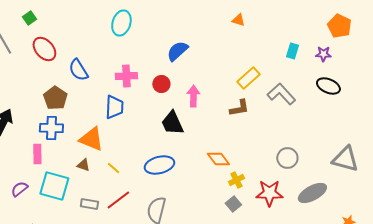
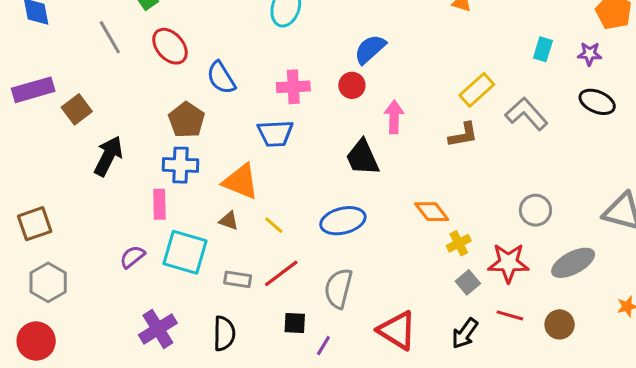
red circle: (161, 84) -> (352, 85), moved
blue trapezoid: (114, 107) -> (275, 133), turned 85
gray square: (233, 204) -> (468, 282), moved

